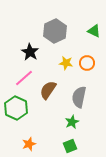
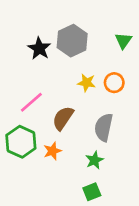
green triangle: (94, 31) -> (123, 41), turned 40
black star: (30, 52) -> (39, 48), moved
orange star: (29, 144) -> (52, 151), moved

